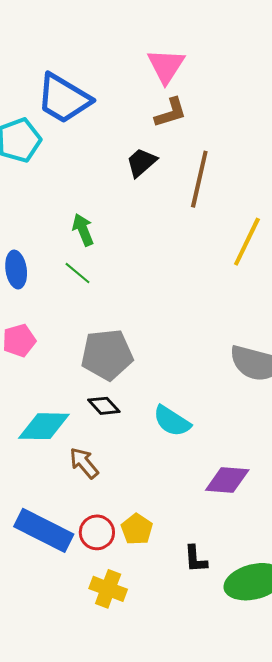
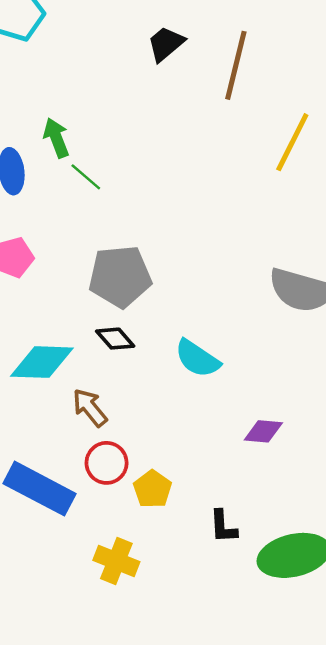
green arrow: (83, 230) -> (56, 138), moved
purple diamond: (227, 480) -> (263, 431), size x0.7
red circle: (97, 532) -> (107, 463), moved

